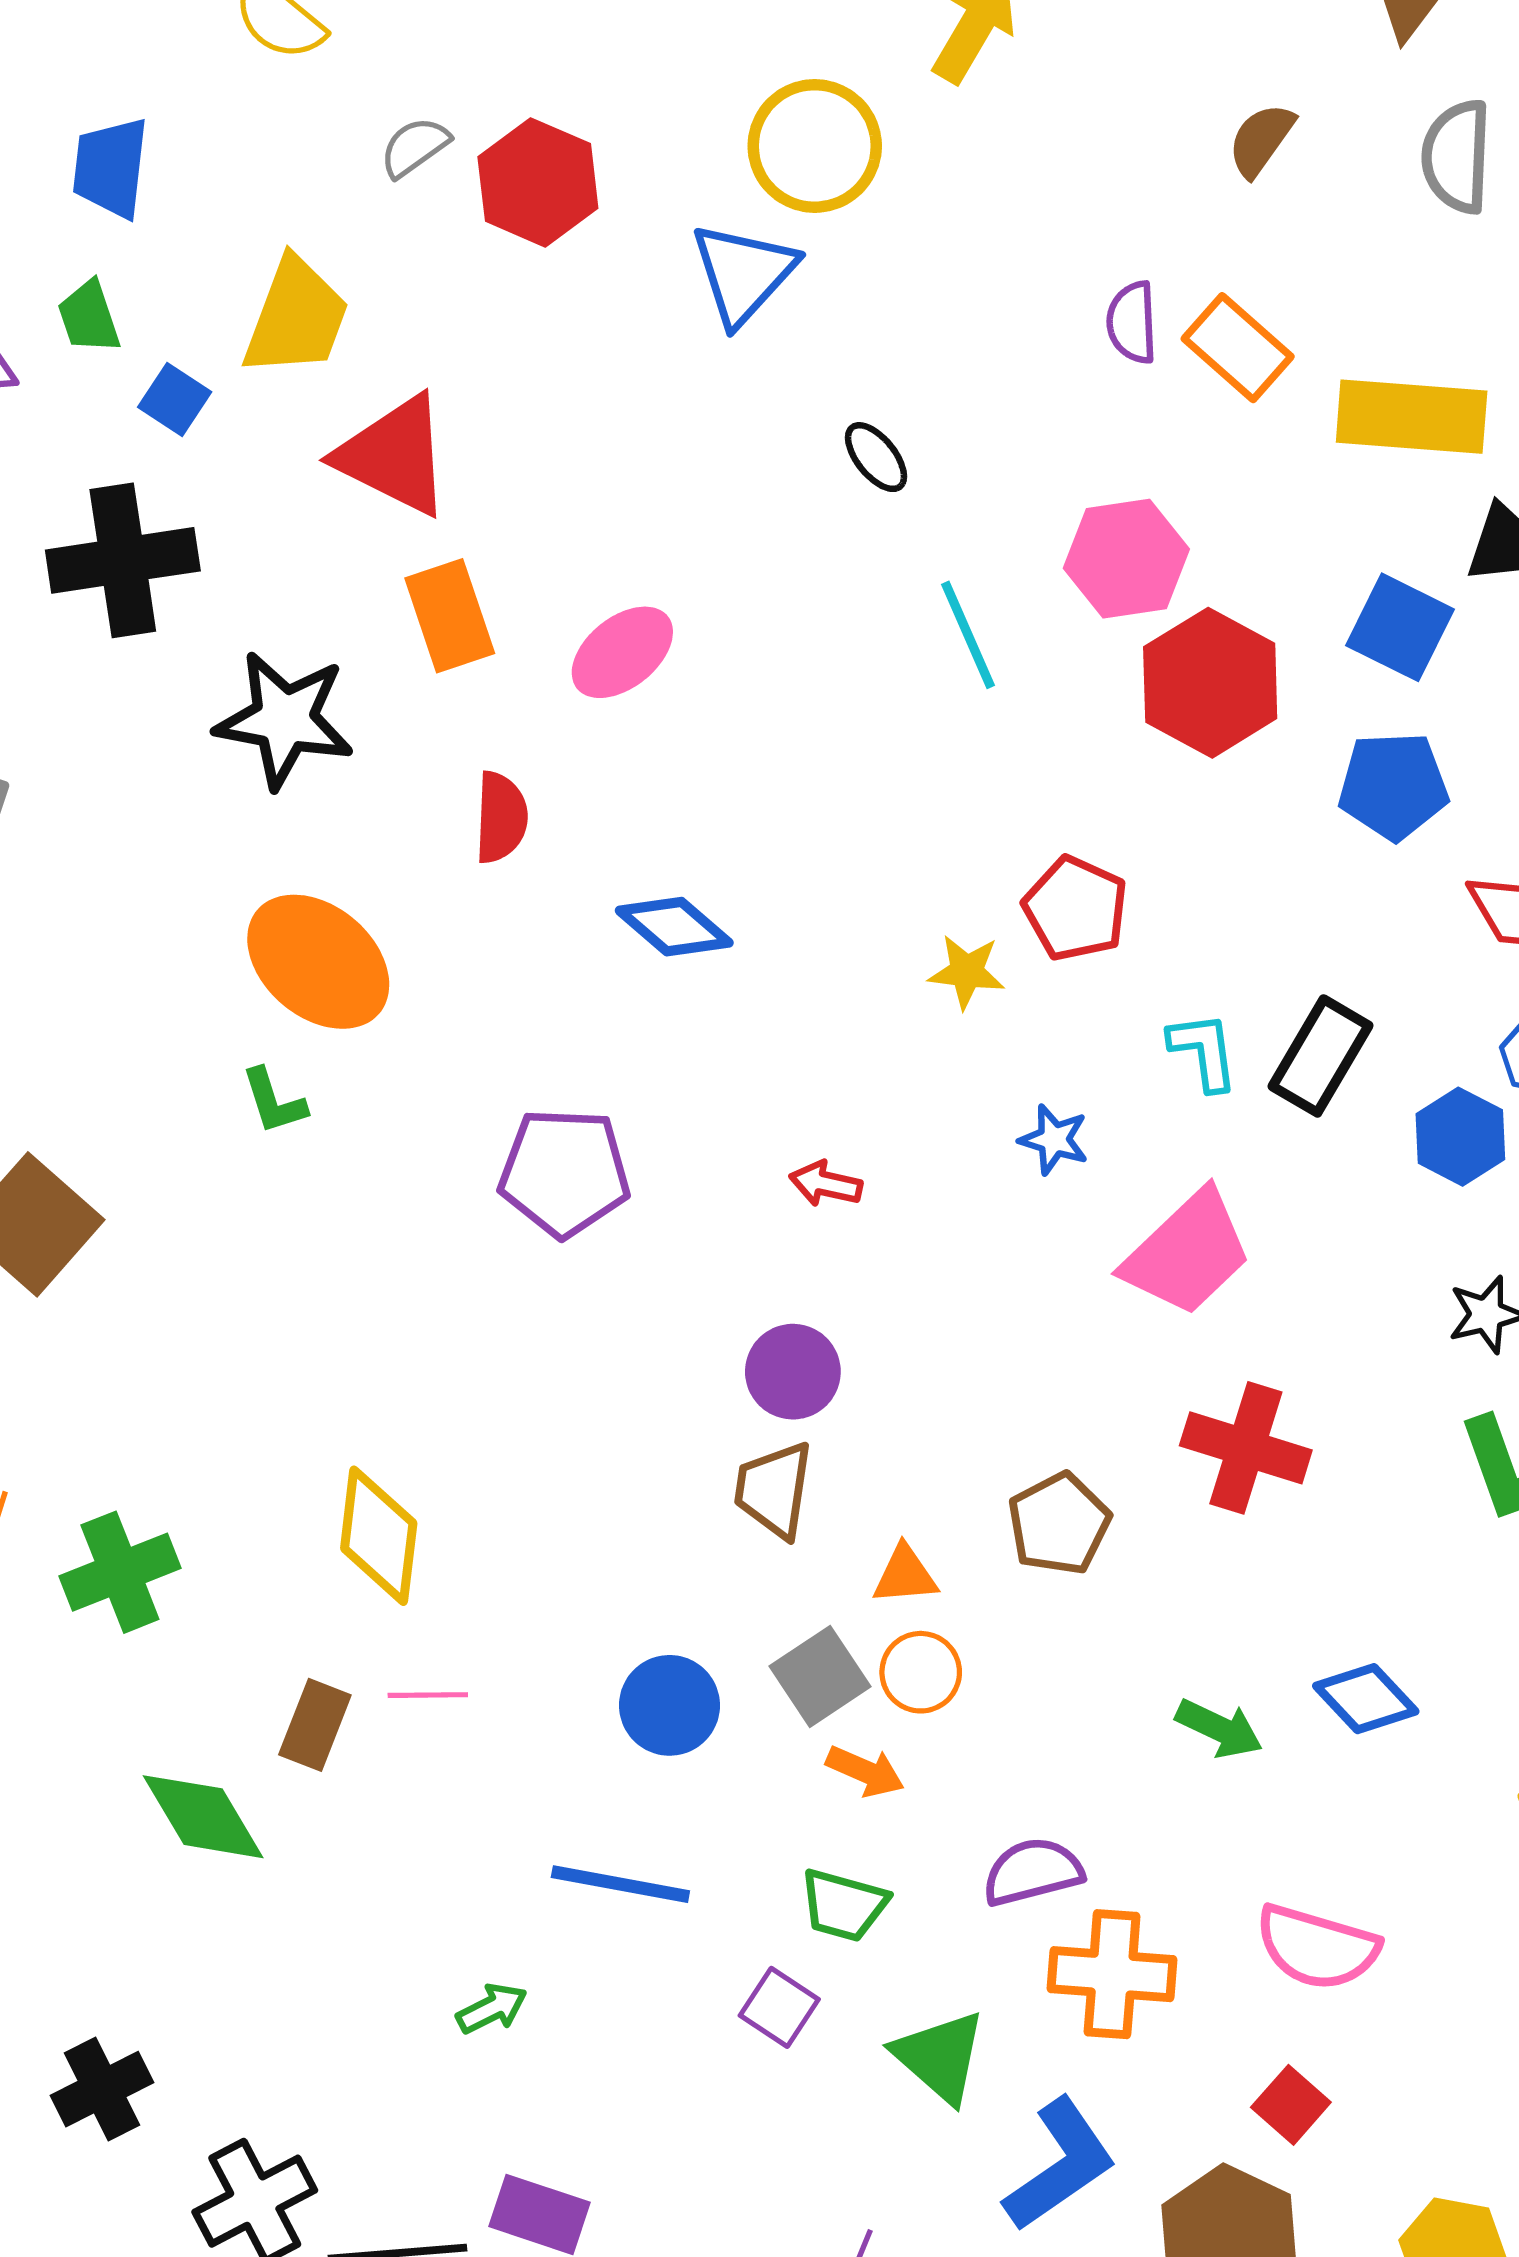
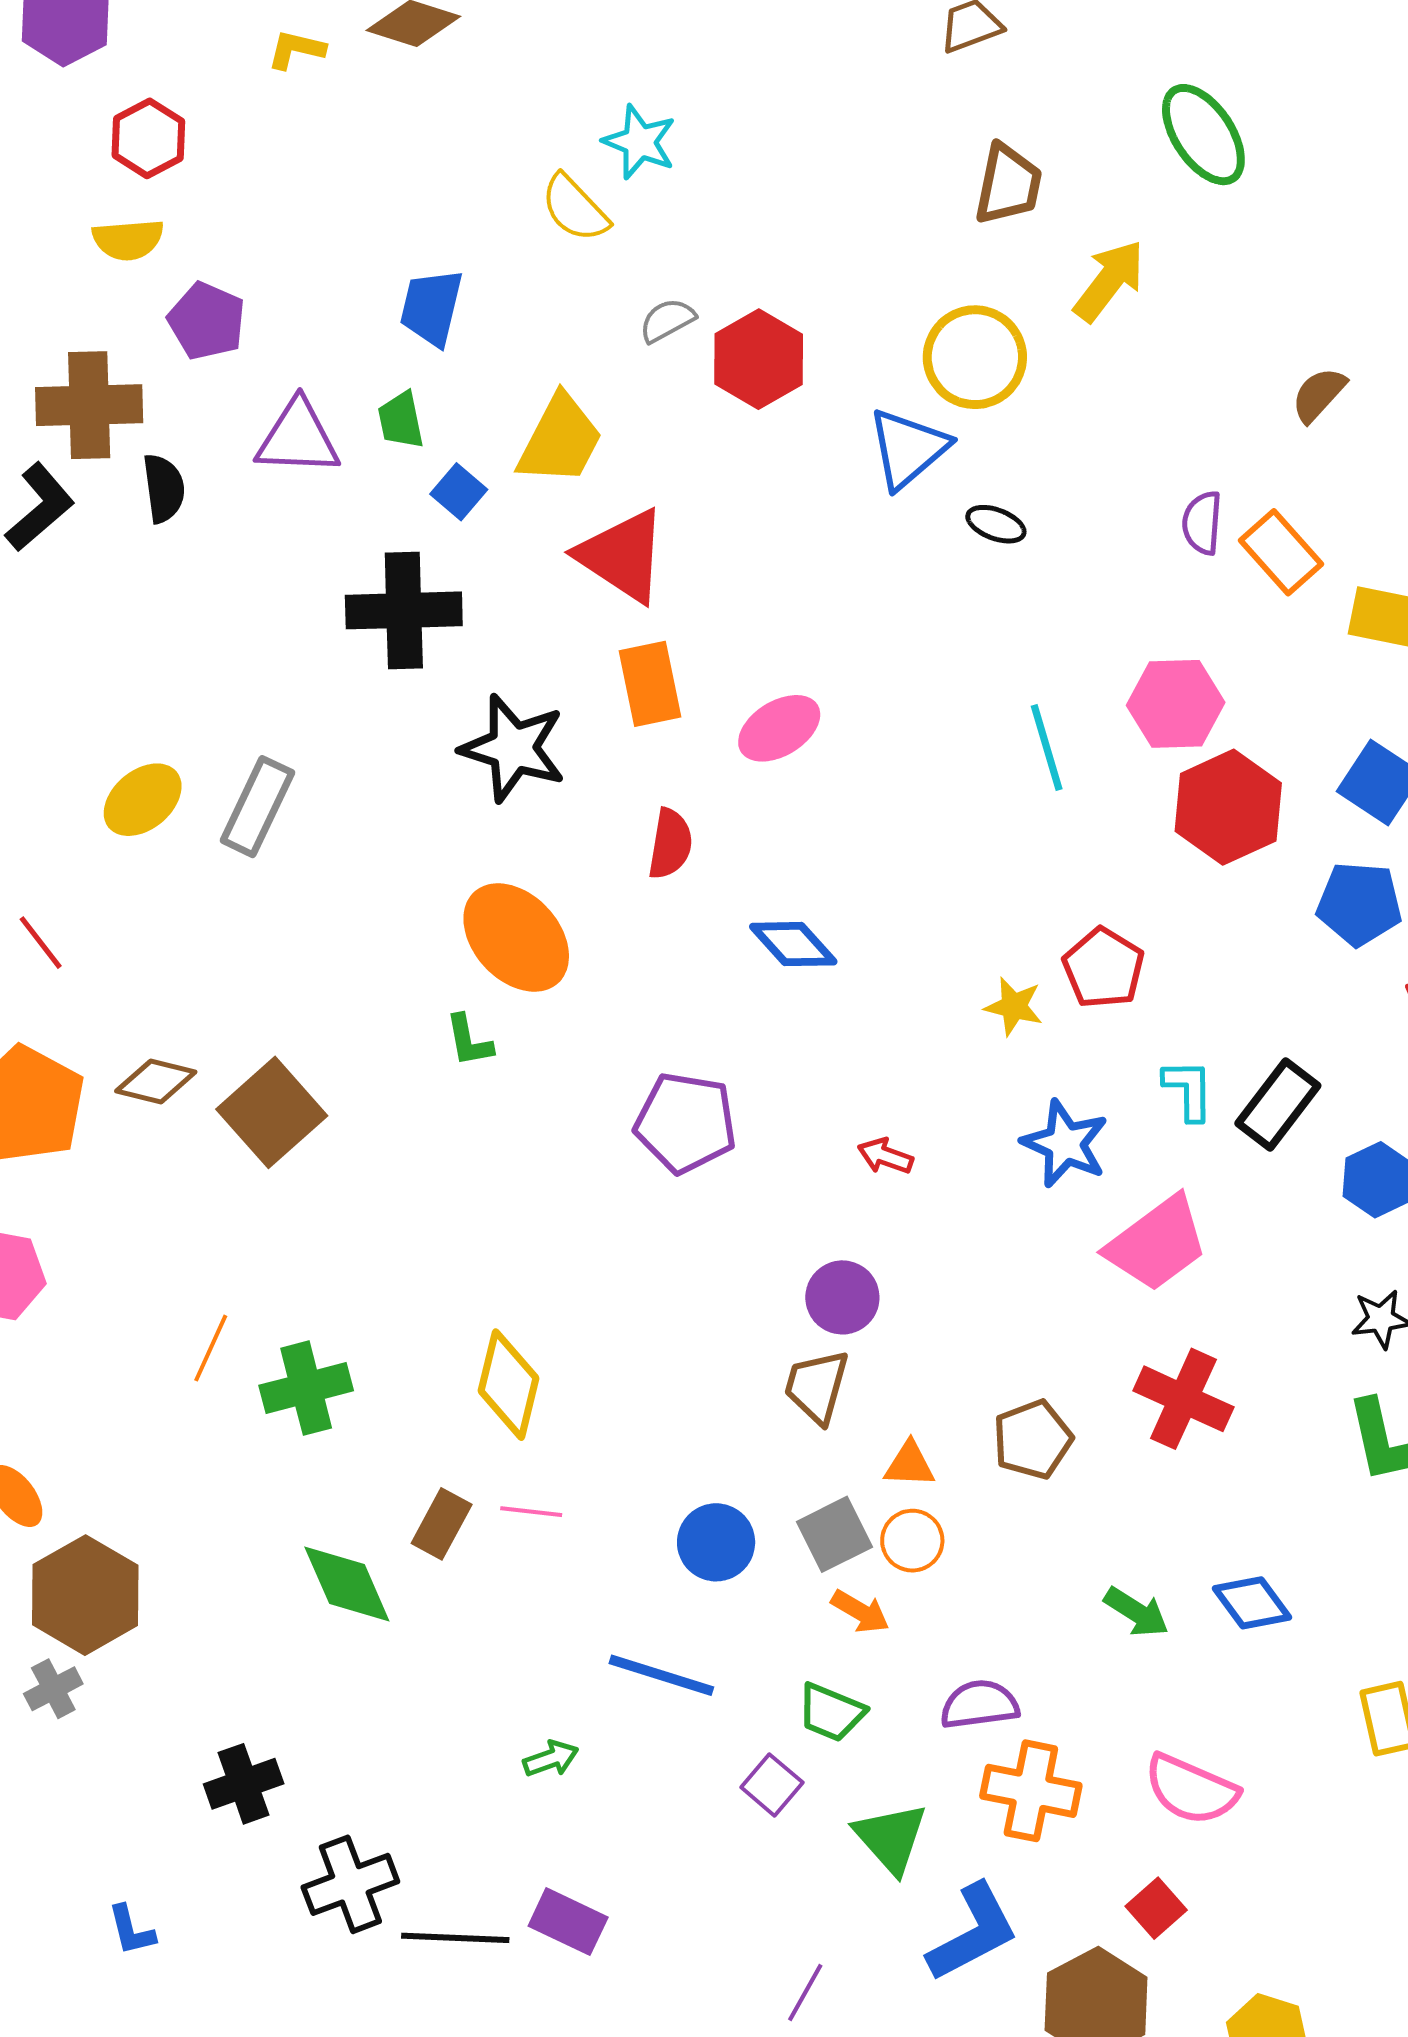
black ellipse: (876, 457) -> (996, 524), moved, turned -38
blue star: (1054, 1140) -> (1065, 1144), size x1.6

